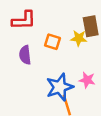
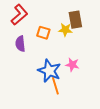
red L-shape: (24, 20) -> (19, 15), turned -40
blue star: (60, 87) -> (49, 71), turned -30

